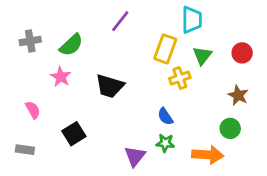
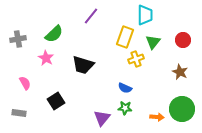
gray cross: (30, 41) -> (18, 39), moved
blue semicircle: (165, 116) -> (125, 88), turned -32
green circle: (230, 128) -> (182, 109), moved, size x1.6
orange arrow: (208, 155) -> (157, 117), size x0.6

